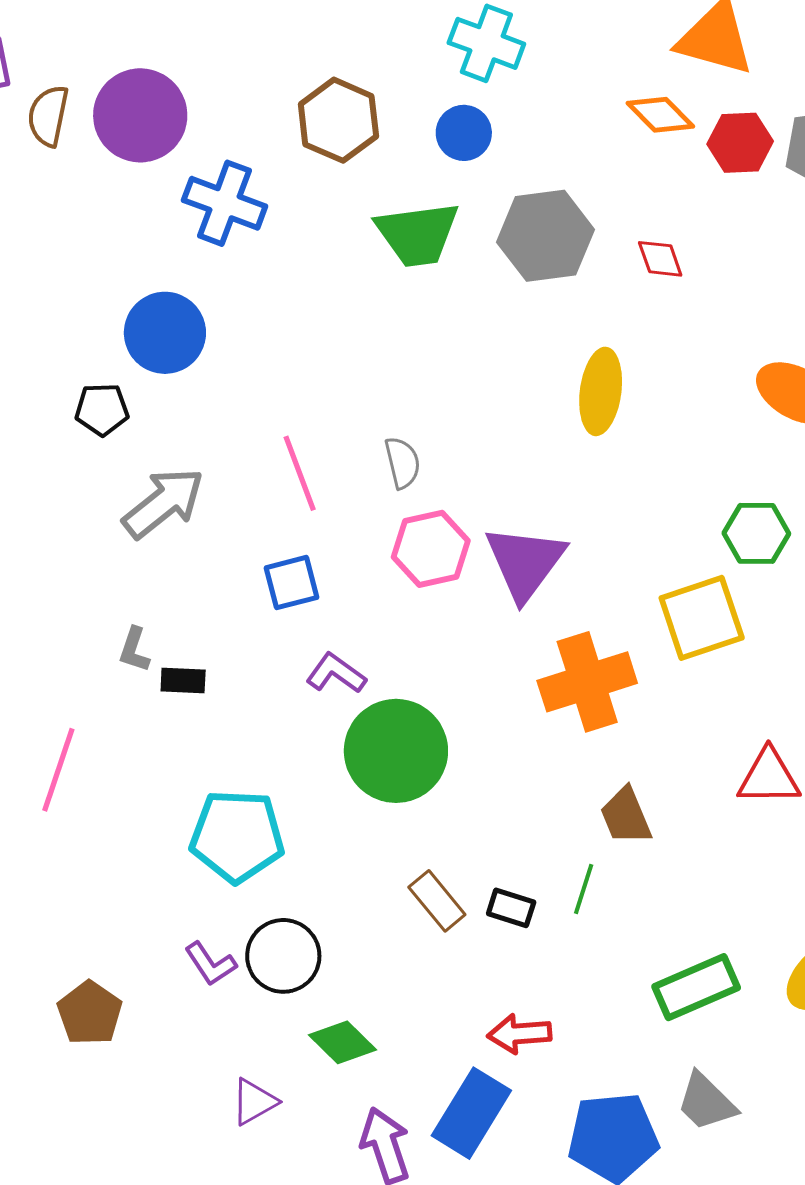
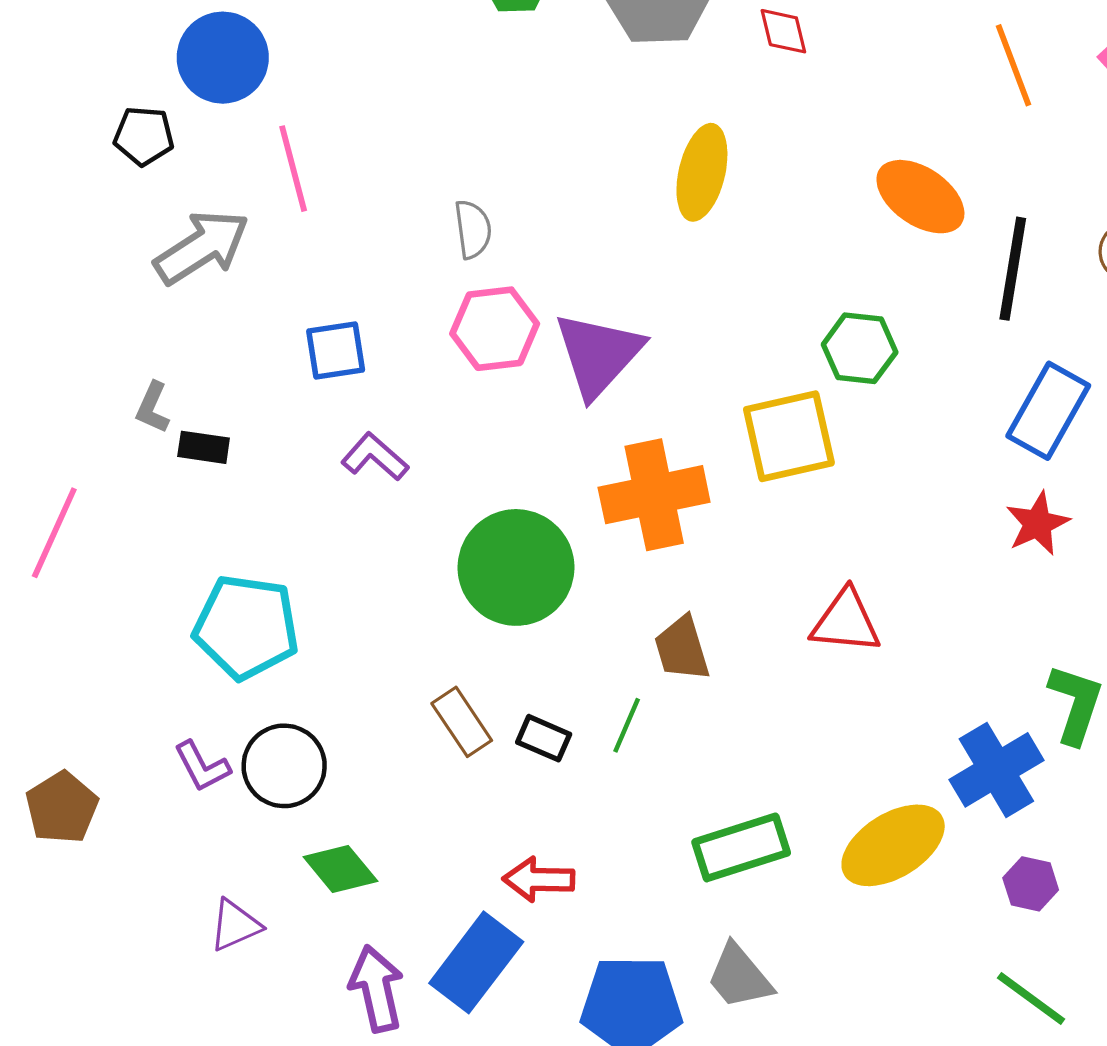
pink line: (300, 473) -> (293, 169), moved
green circle: (396, 751) -> (516, 567), moved

